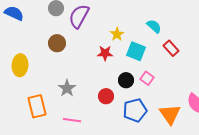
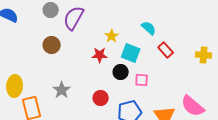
yellow ellipse: (20, 65) -> (15, 86), moved
pink square: (147, 78) -> (142, 80), turned -32
black circle: (126, 80) -> (121, 72), moved

